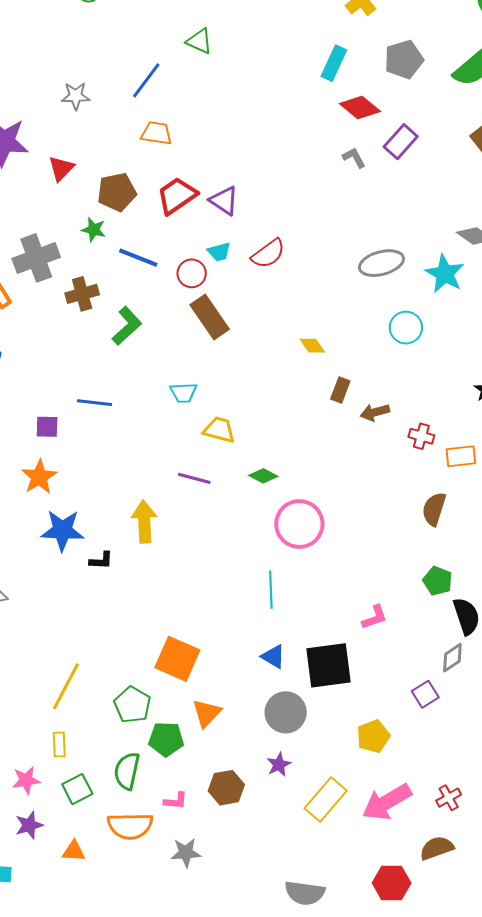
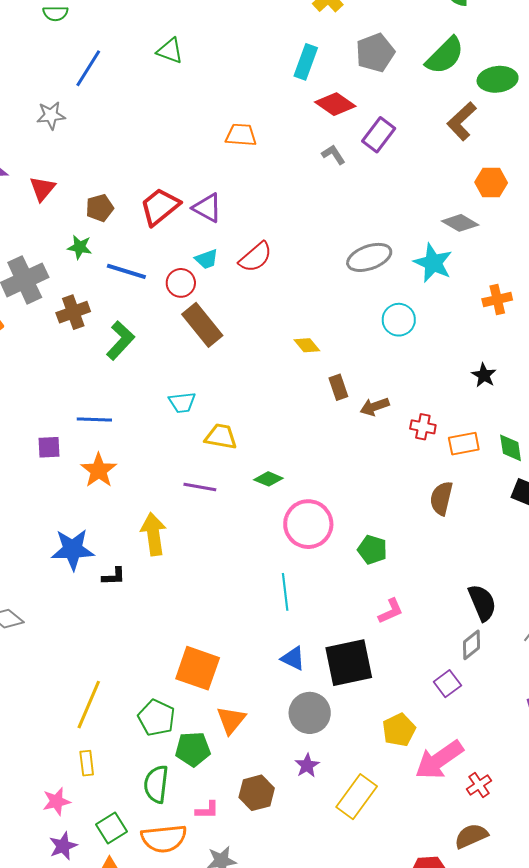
blue line: (146, 80) -> (88, 68), moved
orange trapezoid: (156, 133) -> (241, 135), moved
brown pentagon: (117, 192) -> (100, 208), size x0.7
brown rectangle: (340, 390) -> (338, 387), turned -35
orange star: (39, 477) -> (99, 470), moved
green pentagon: (438, 581) -> (372, 550), moved
green square: (77, 789) -> (111, 828), moved
pink arrow: (387, 802) -> (439, 760), moved

